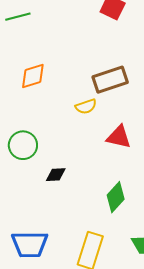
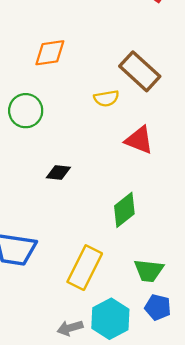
brown rectangle: (110, 80) -> (140, 71), turned 52
green circle: (23, 145) -> (26, 111), moved

